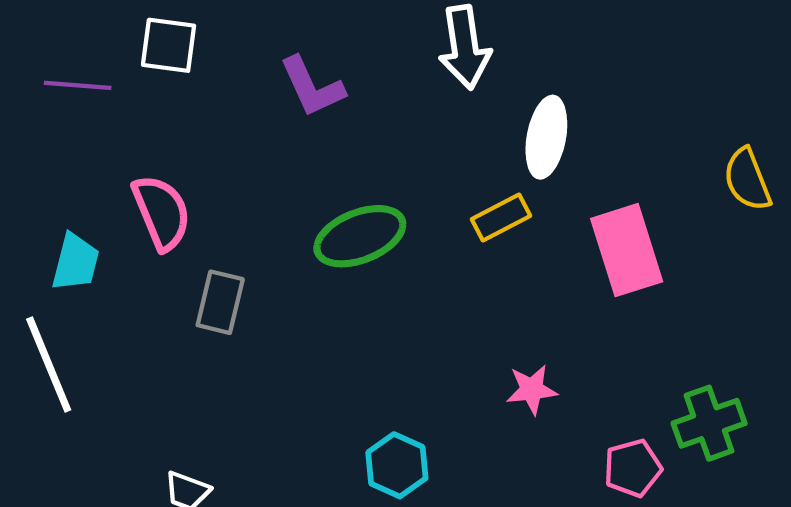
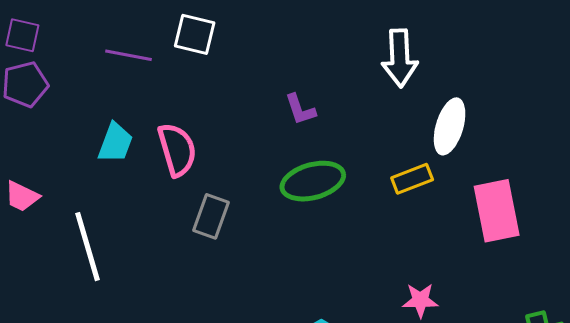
purple L-shape: (312, 87) -> (300, 109), moved, size x0.7
cyan trapezoid: (75, 262) -> (115, 143), moved

